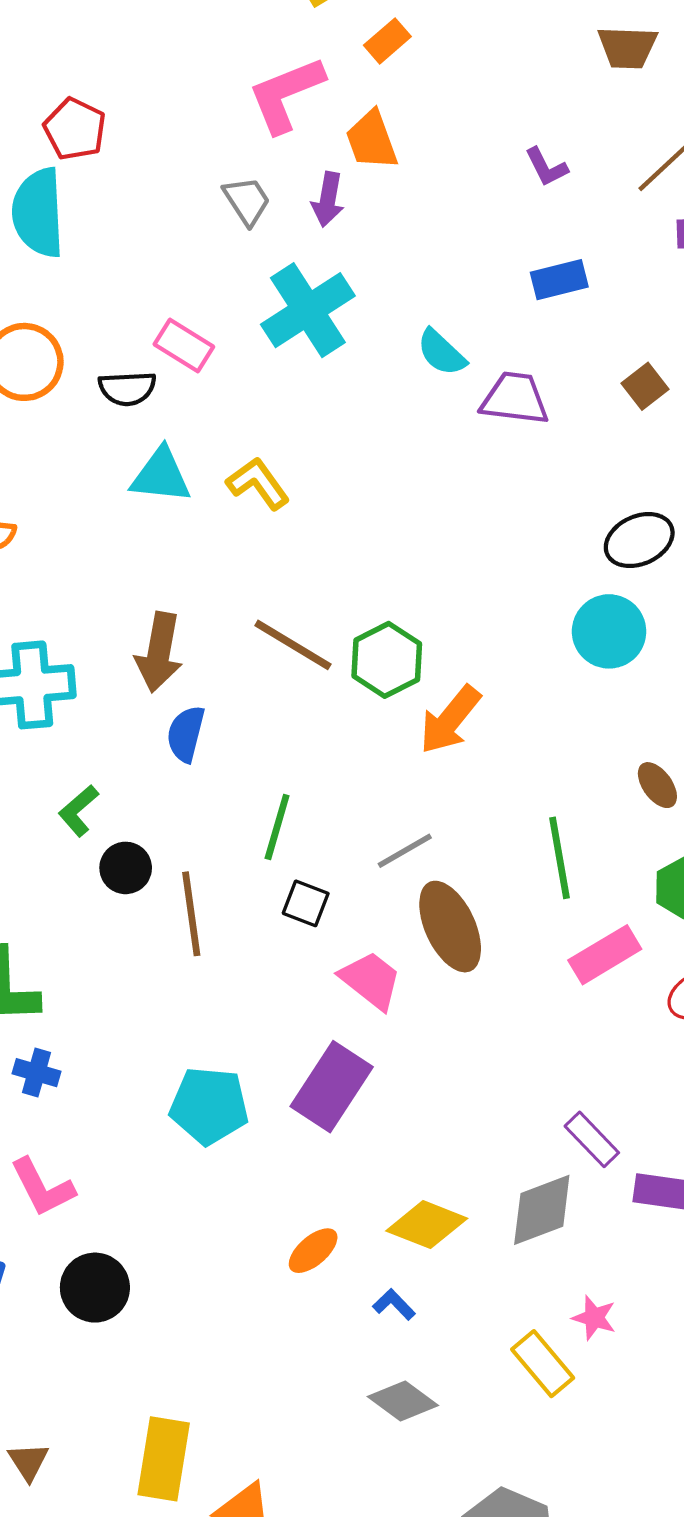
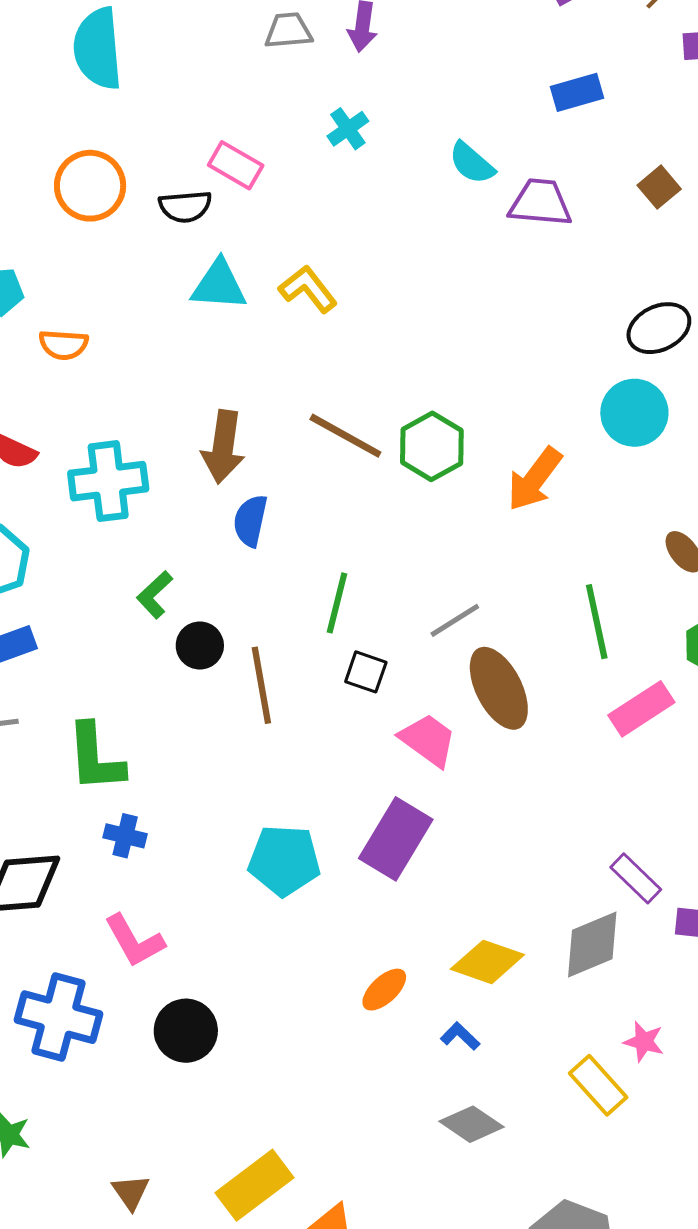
gray trapezoid: (247, 201) -> (288, 31), turned -60
cyan cross: (308, 310) -> (348, 129), size x0.5
orange arrow: (450, 720) -> (535, 479), moved
yellow rectangle: (164, 1459) -> (254, 1185), turned 46

